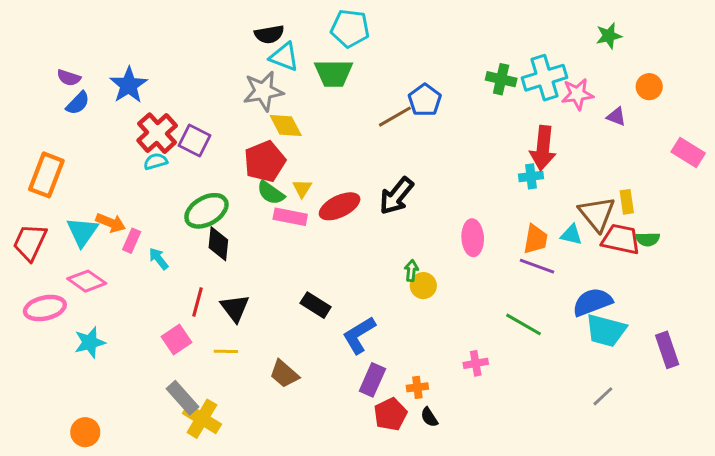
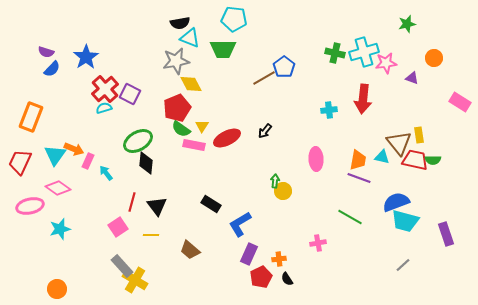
cyan cross: (531, 176) -> (329, 110), moved
black arrow: (396, 196) -> (265, 131), size x0.6

